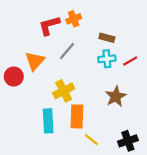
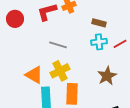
gray line: (67, 51) -> (58, 45), moved, turned 66
orange triangle: (35, 61) -> (34, 75), moved, turned -42
red circle: (14, 77) -> (15, 19), moved

